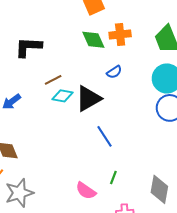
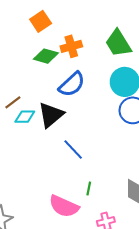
green diamond: (93, 40) -> (46, 56), turned -40
blue semicircle: (114, 72) -> (72, 84), size x1.8
pink semicircle: (86, 191) -> (64, 206), size x1.4

